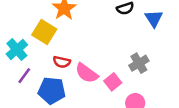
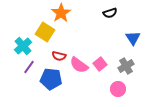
blue triangle: (154, 18) -> (133, 38), moved
gray cross: (139, 63) -> (126, 66), moved
pink square: (113, 82) -> (100, 64), moved

